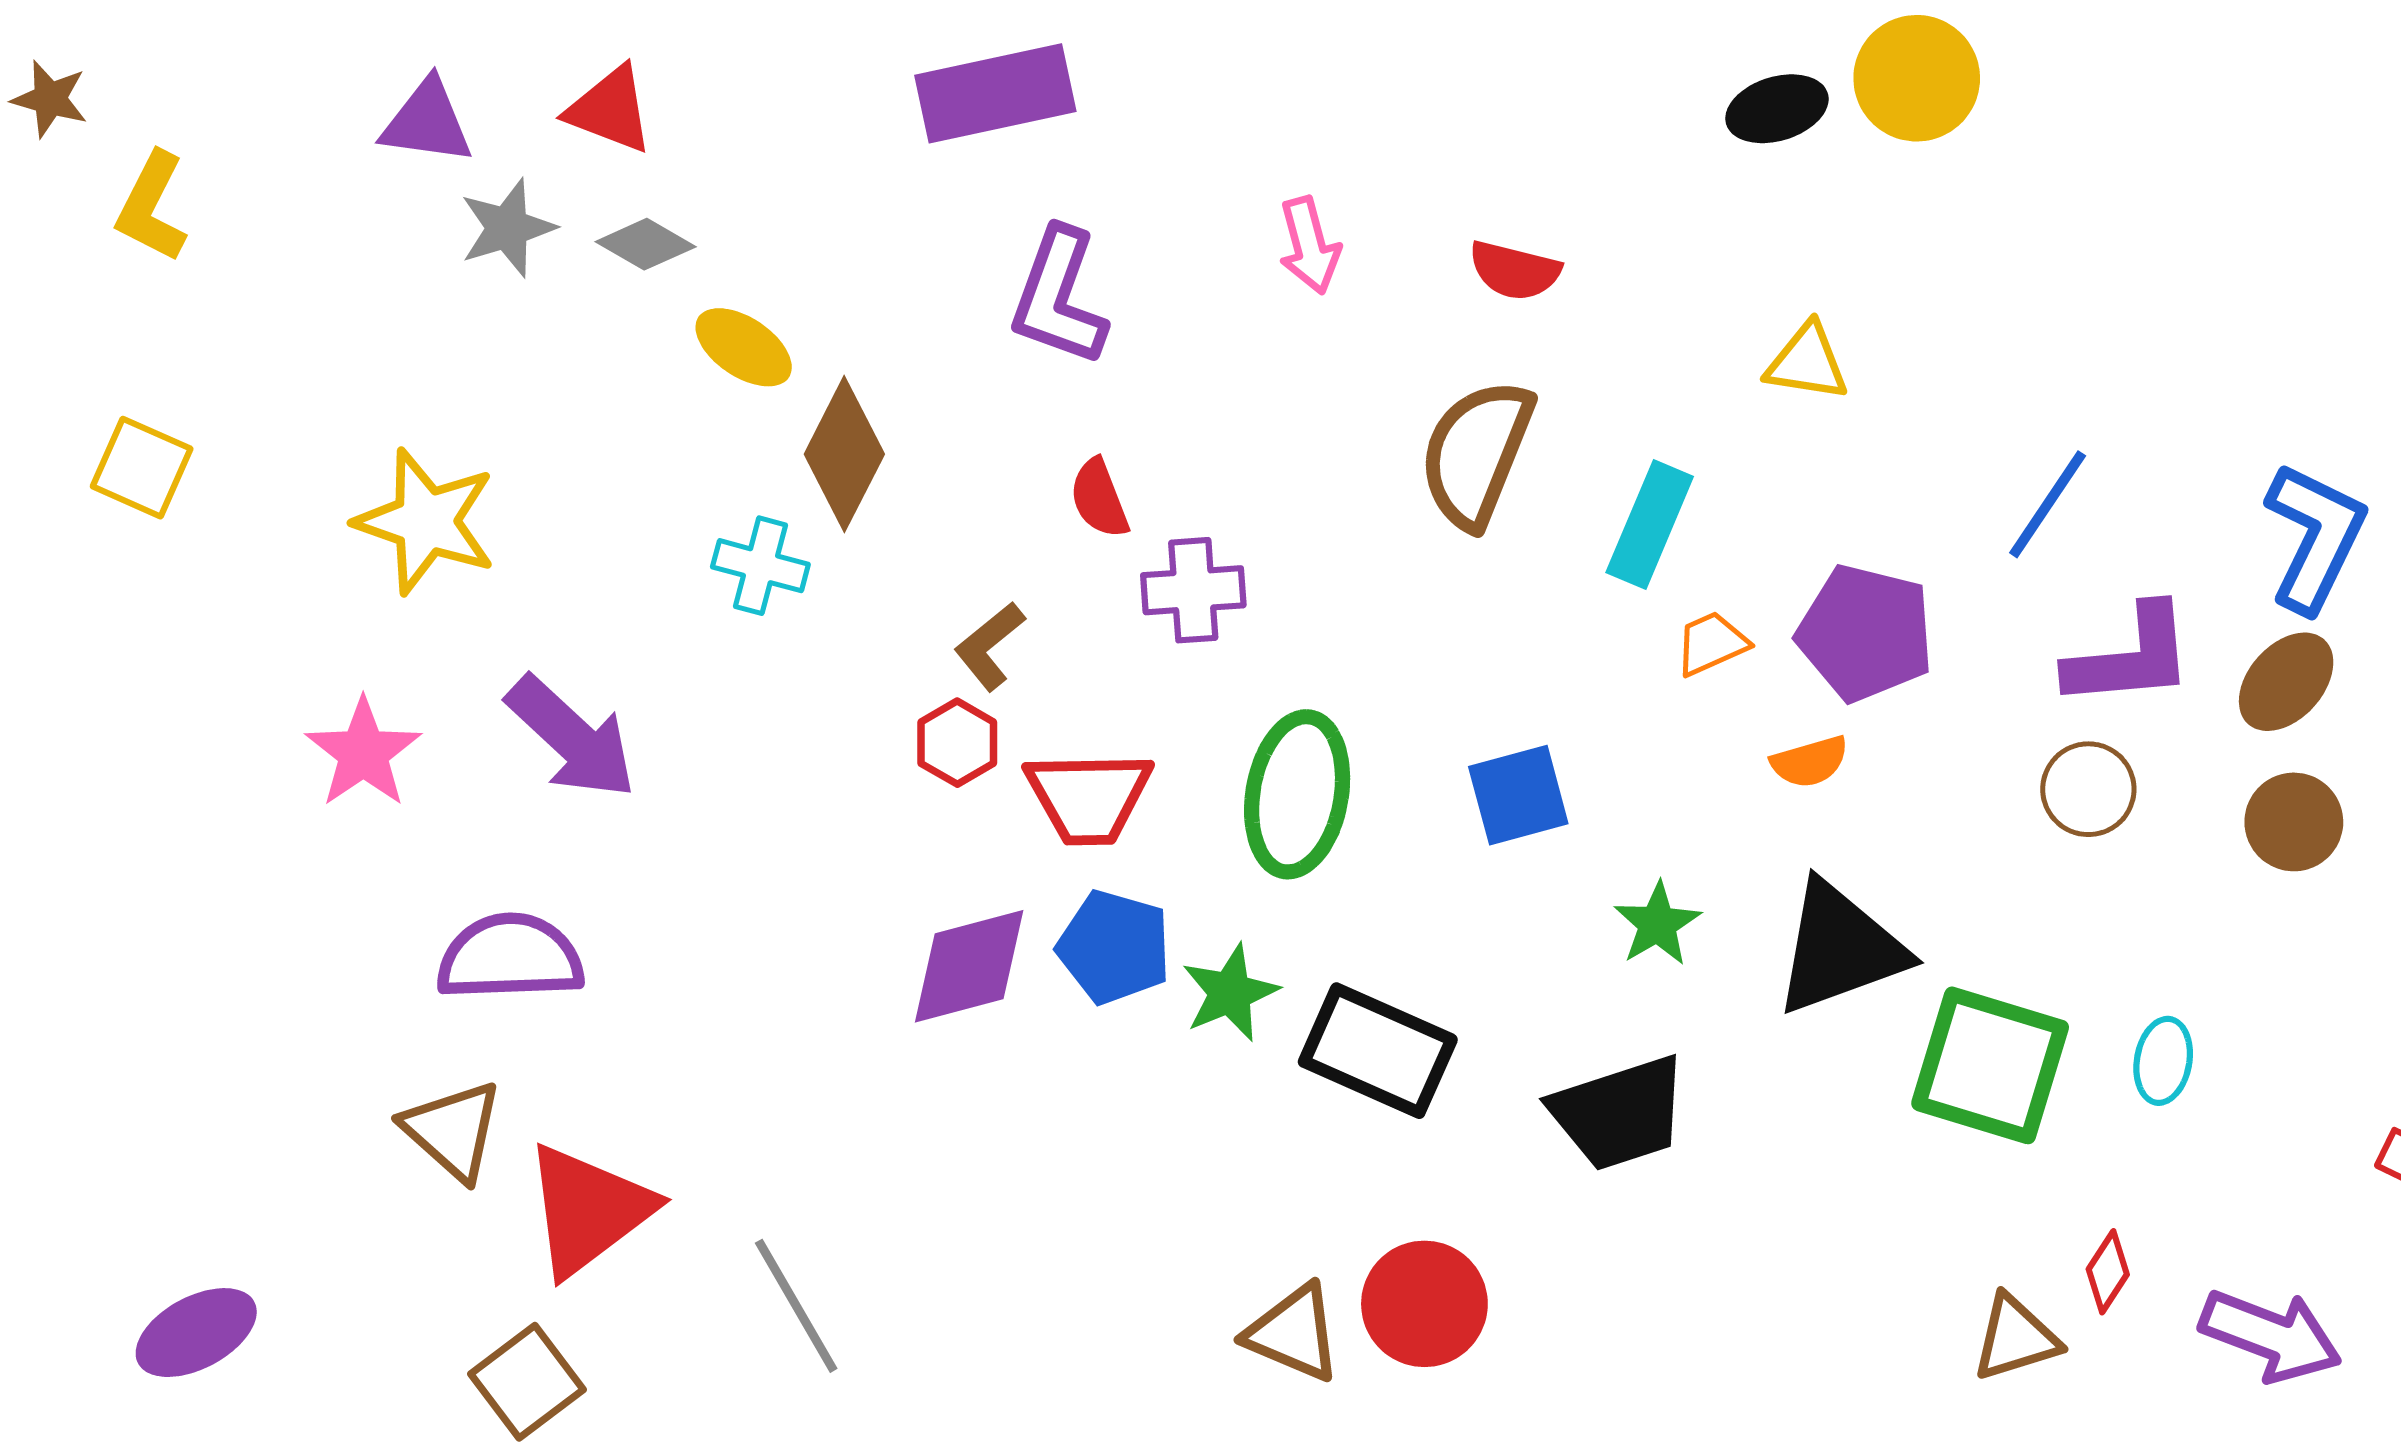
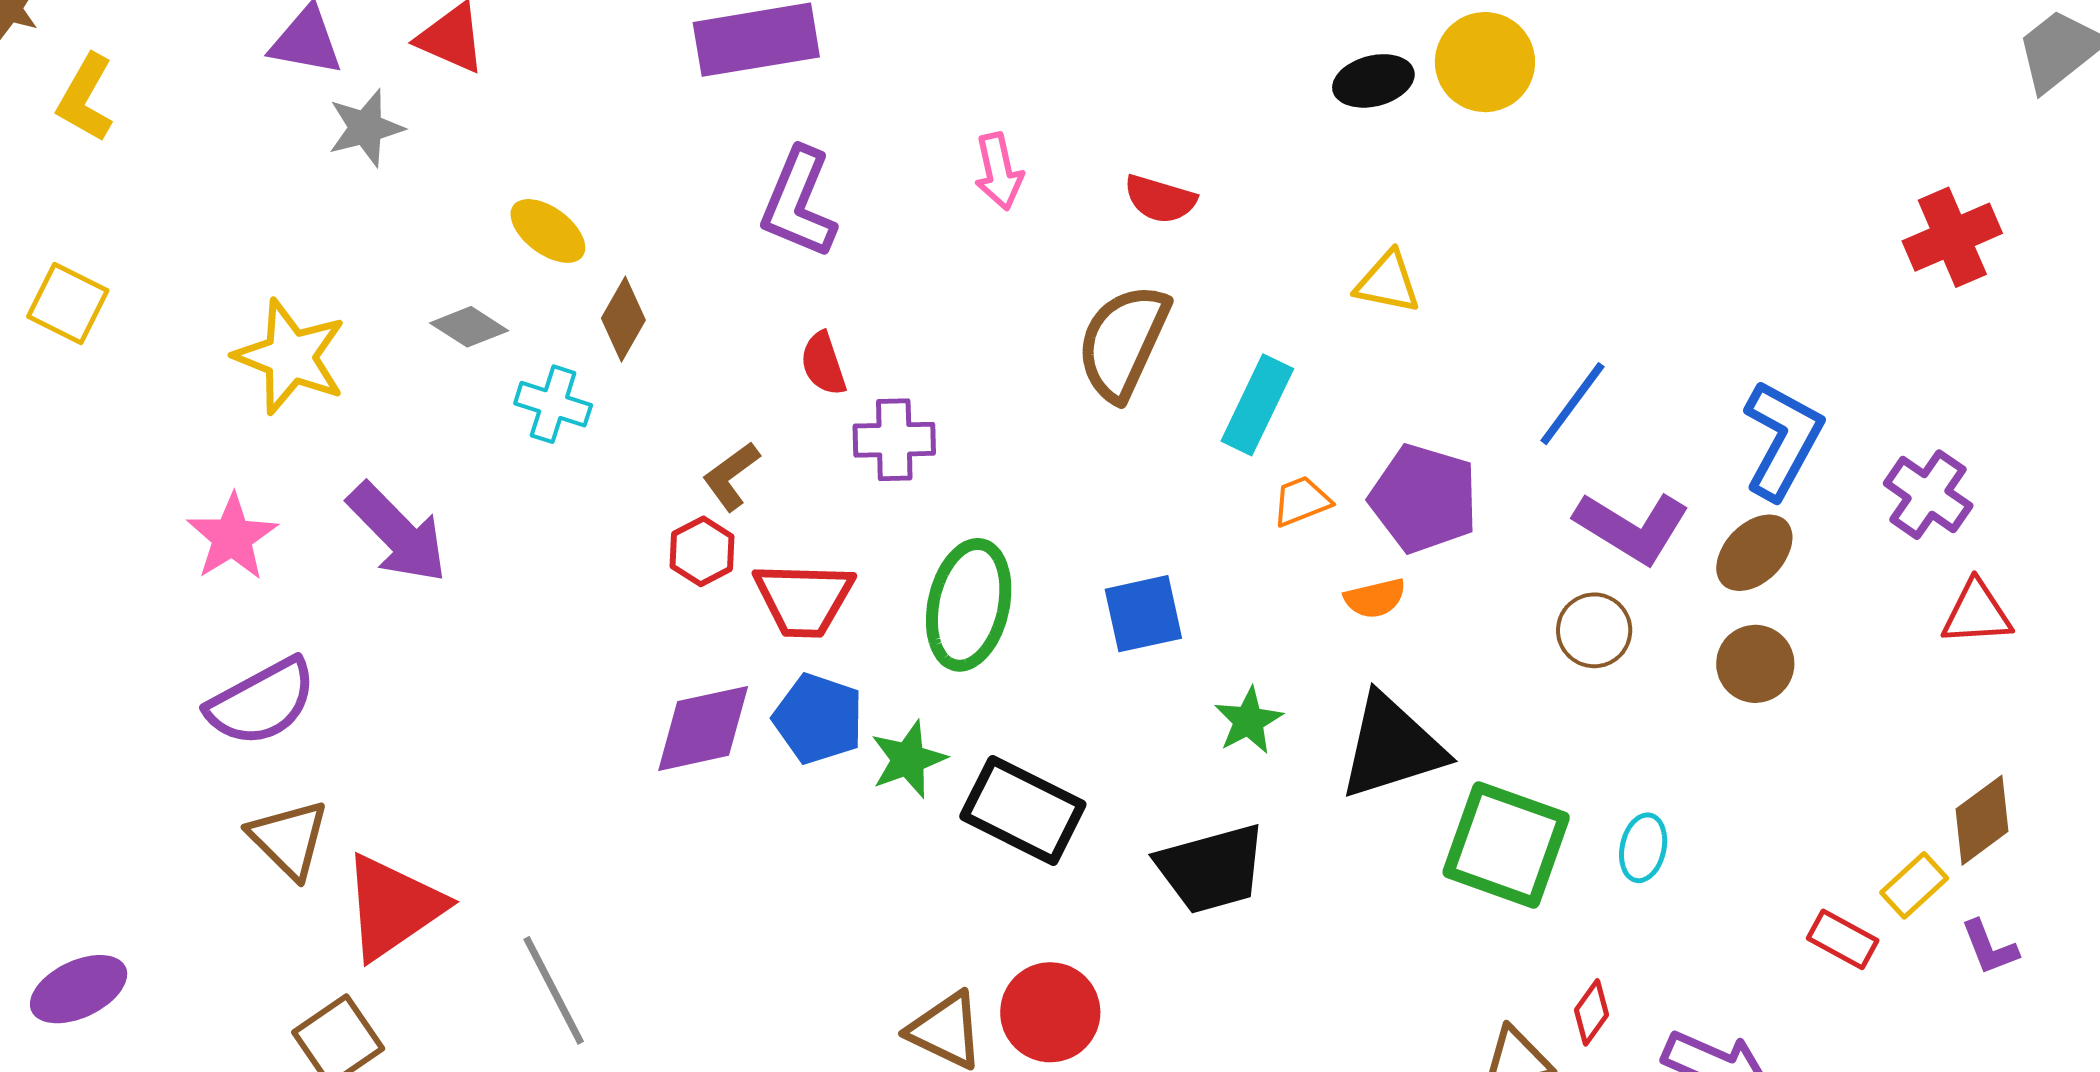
gray diamond: (646, 244) -> (469, 327), moved
brown diamond: (844, 454) -> (623, 319), size x0.7
purple L-shape: (2130, 657) -> (1632, 527), turned 34
purple semicircle: (510, 957) -> (262, 702), moved, turned 151

